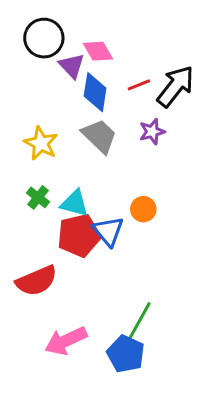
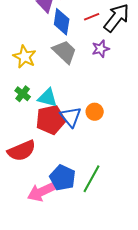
orange circle: (143, 209) -> (95, 112), moved
blue pentagon: (126, 354) -> (63, 178), moved

